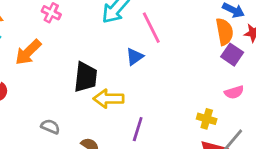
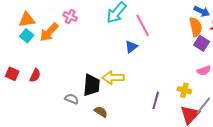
orange arrow: (28, 52) -> (49, 32), moved
black trapezoid: (86, 77) -> (92, 85), moved
purple line: (138, 129) -> (156, 100), moved

